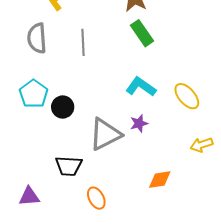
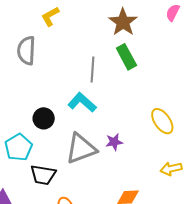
gray line: (83, 42) -> (93, 69), moved
cyan L-shape: (141, 87) -> (82, 102), moved
cyan pentagon: (34, 94) -> (19, 147), moved

